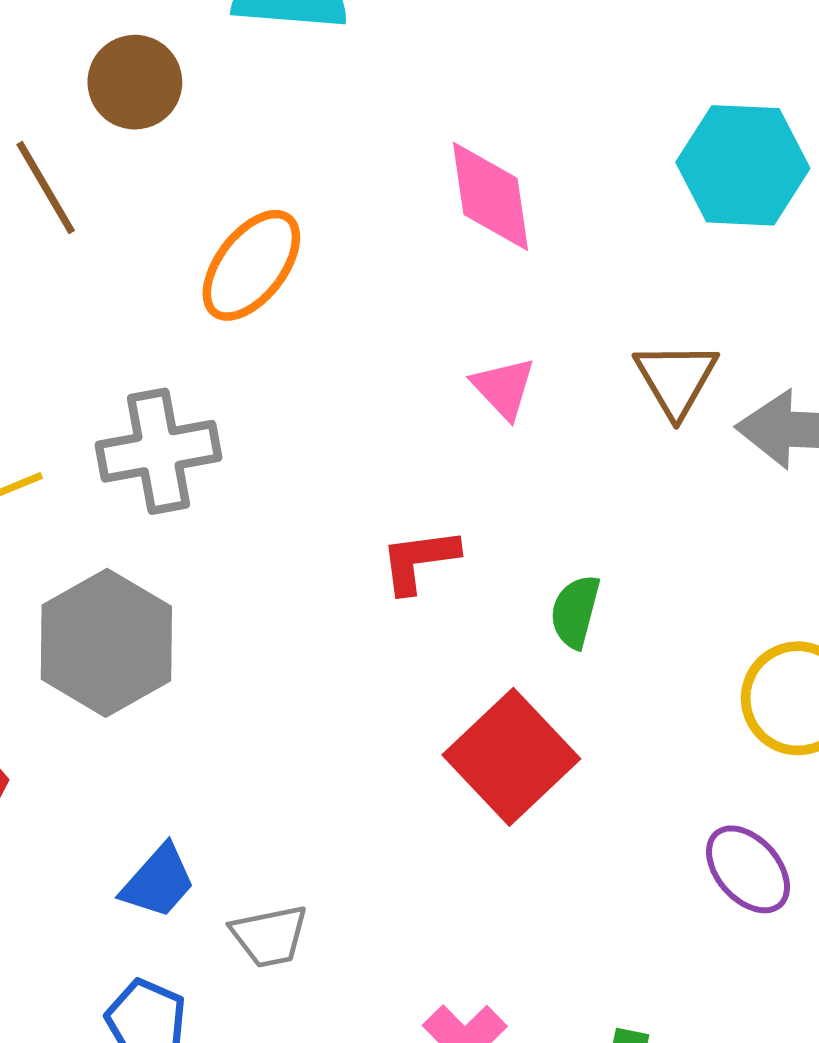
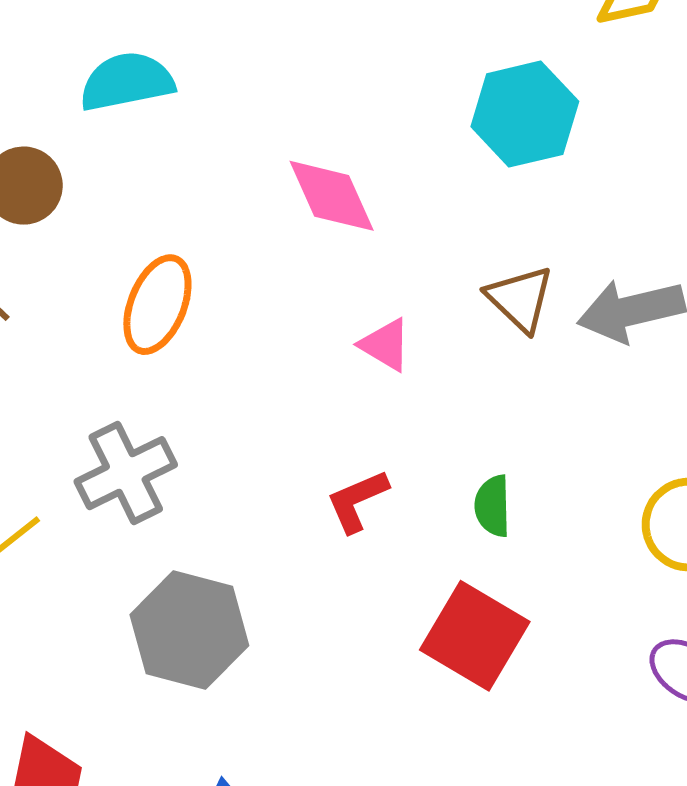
gray hexagon: (106, 643) -> (189, 630), moved

